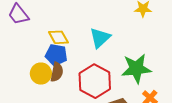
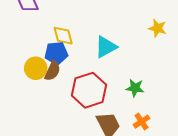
blue pentagon: (56, 55) -> (56, 53), turned -30
green star: (136, 69) -> (135, 88), size x0.6

